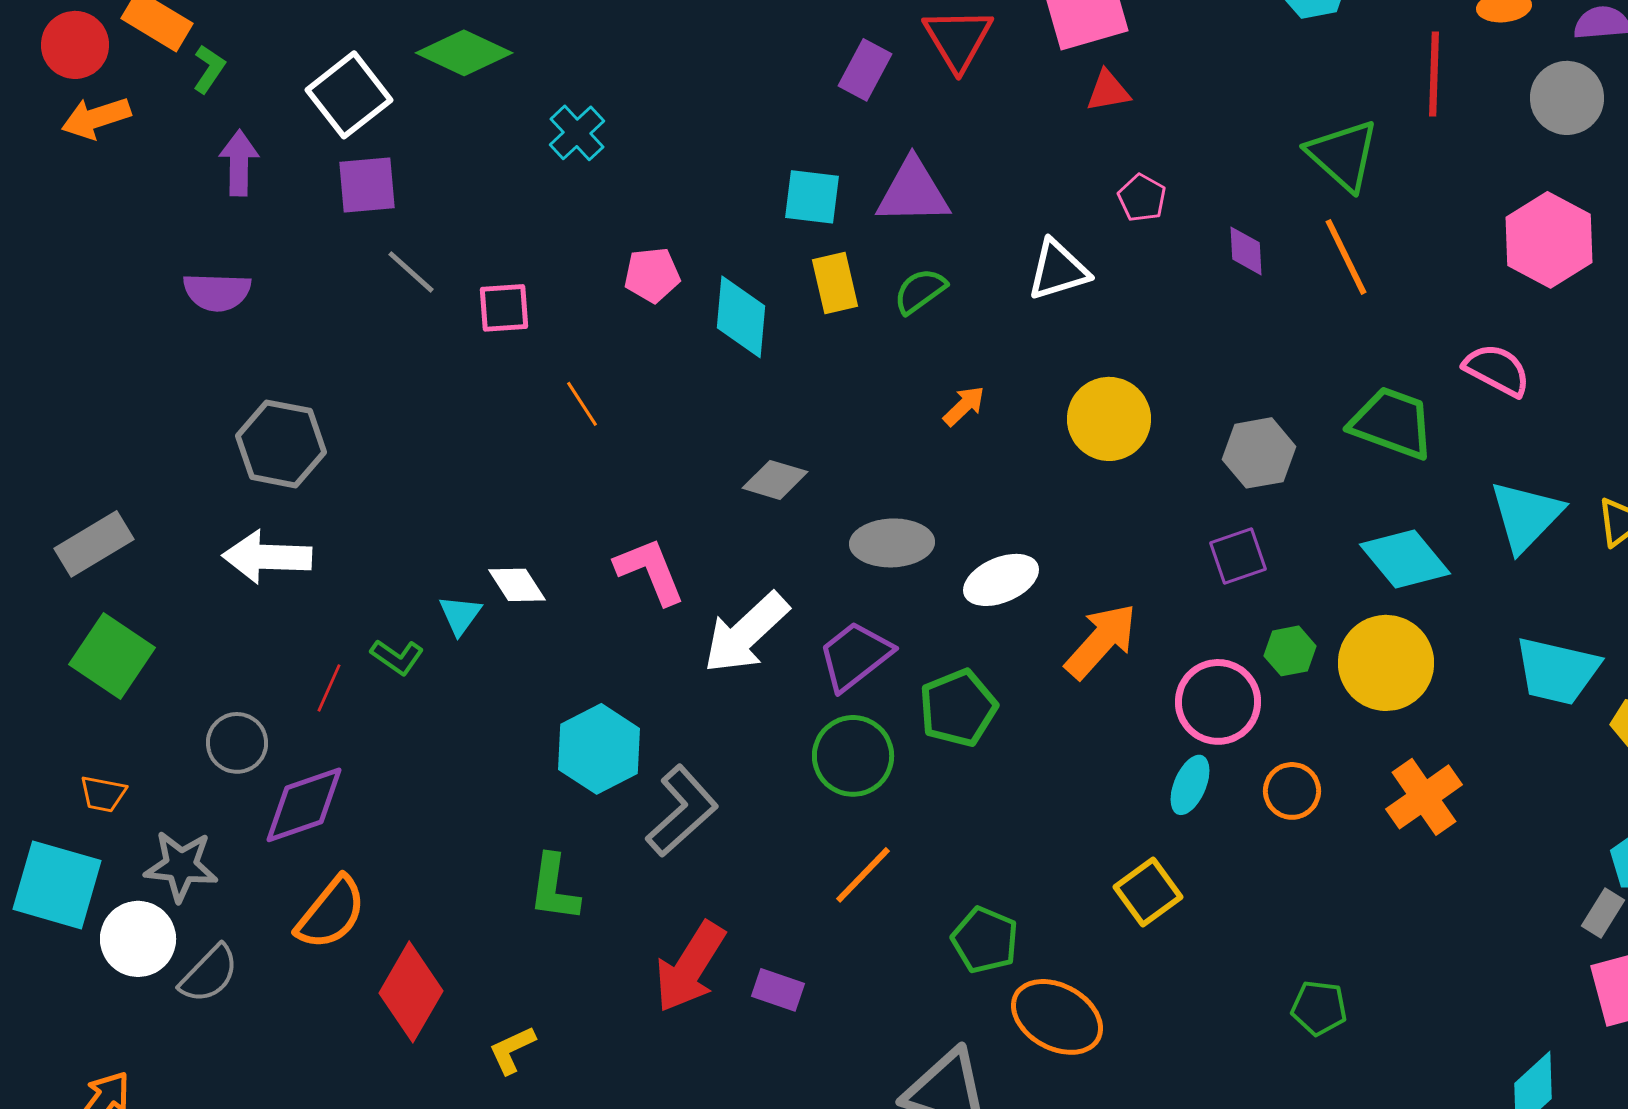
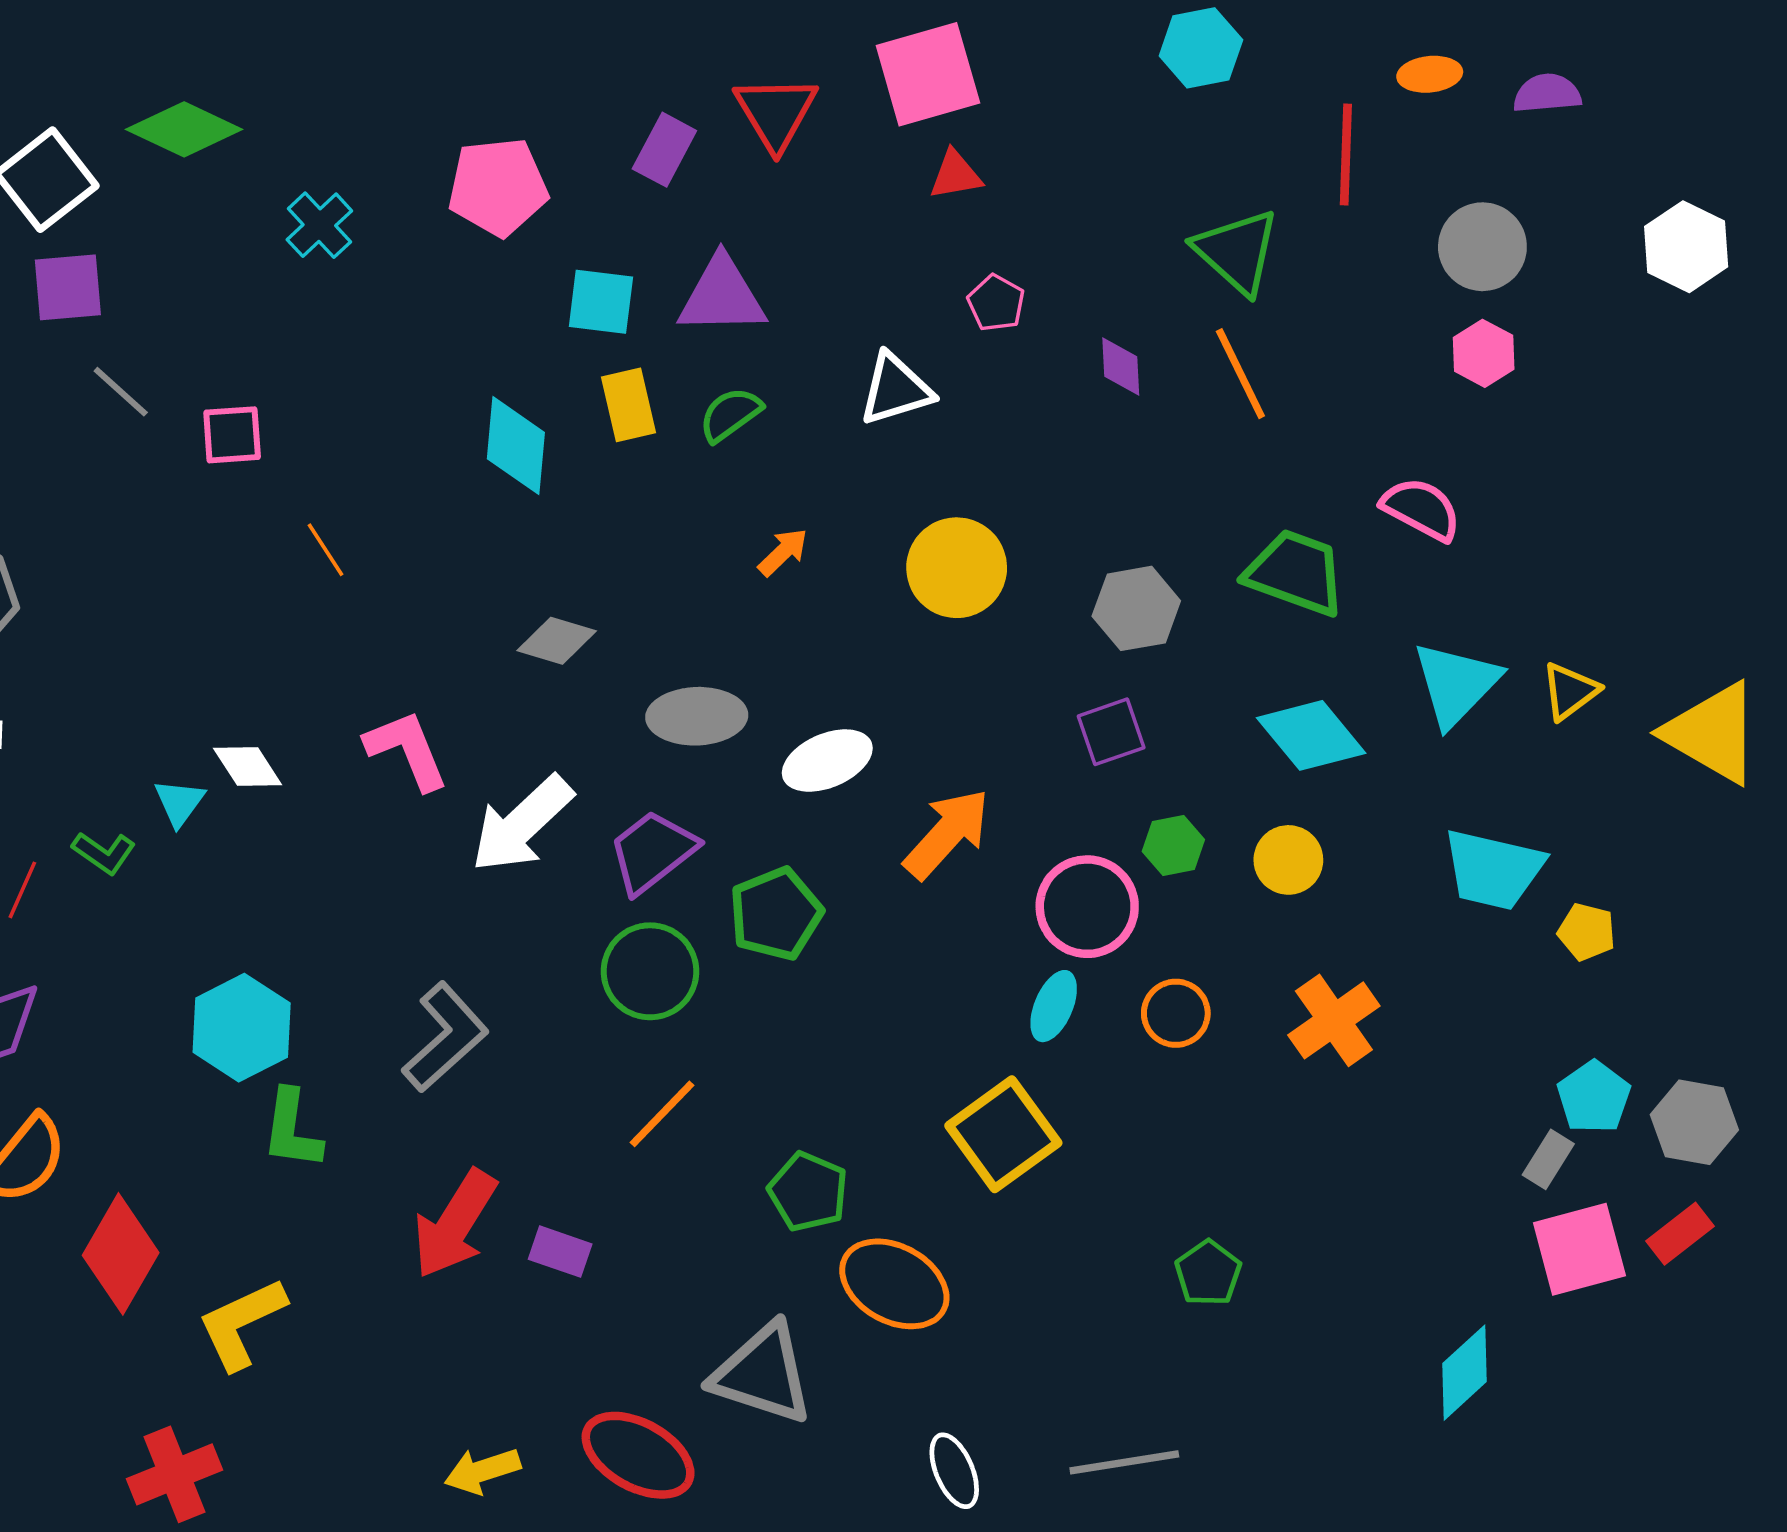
gray circle: (1567, 98) -> (1482, 247), moved
pink hexagon: (1549, 240) -> (1484, 353), size x0.6
pink pentagon: (652, 275) -> (498, 187), moved, size x1.5
yellow circle: (1386, 663) -> (1288, 860), size x0.6
cyan hexagon: (599, 749) -> (242, 1028), moved
yellow square: (1148, 892) -> (1003, 1134), size x1.4
green pentagon: (1319, 1008) -> (1208, 1273), turned 30
yellow L-shape: (512, 1050) -> (242, 1323), size x1.6

